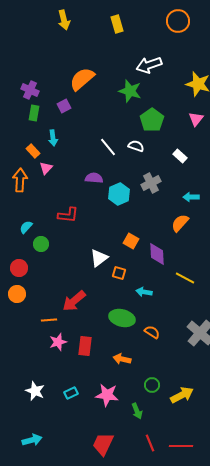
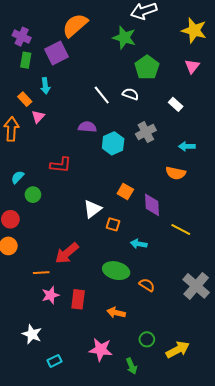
purple square: (64, 106) -> (57, 53), size x1.6
orange semicircle: (180, 223) -> (176, 173), turned -120
white star: (35, 391) -> (32, 334), moved
cyan rectangle: (71, 393) -> (55, 361), moved

